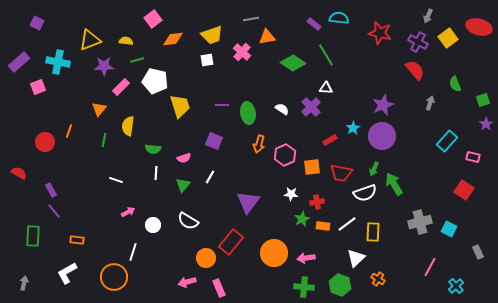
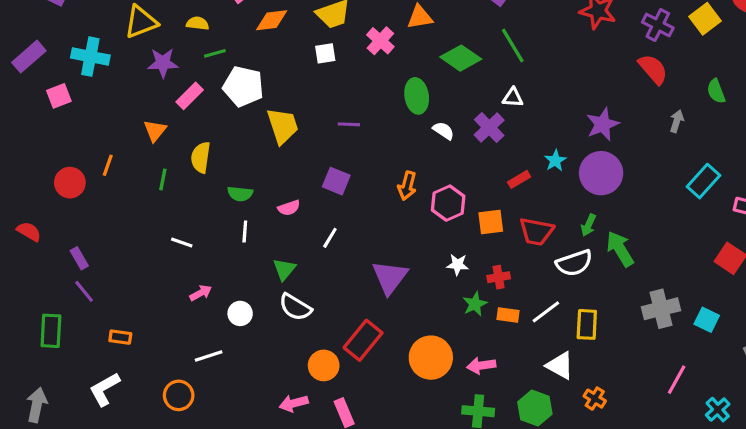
green ellipse: (248, 113) -> (417, 96), moved
green triangle: (183, 185) -> (284, 269), moved
white line: (133, 252) -> (209, 356), turned 54
white triangle: (356, 258) -> (560, 365), turned -48
orange circle: (114, 277) -> (179, 395), size x0.7
gray arrow: (24, 283) -> (37, 405), size x1.5

